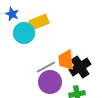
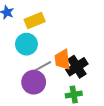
cyan circle: (24, 33) -> (26, 44), moved
purple circle: (50, 82) -> (34, 82), moved

